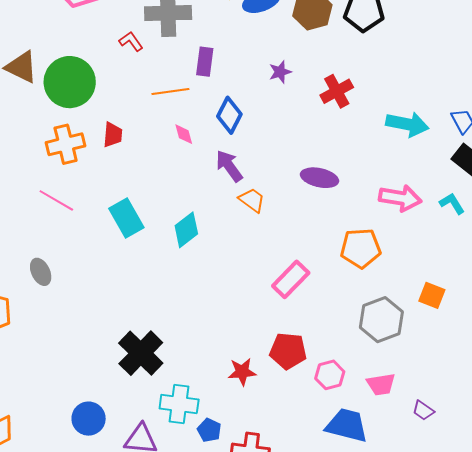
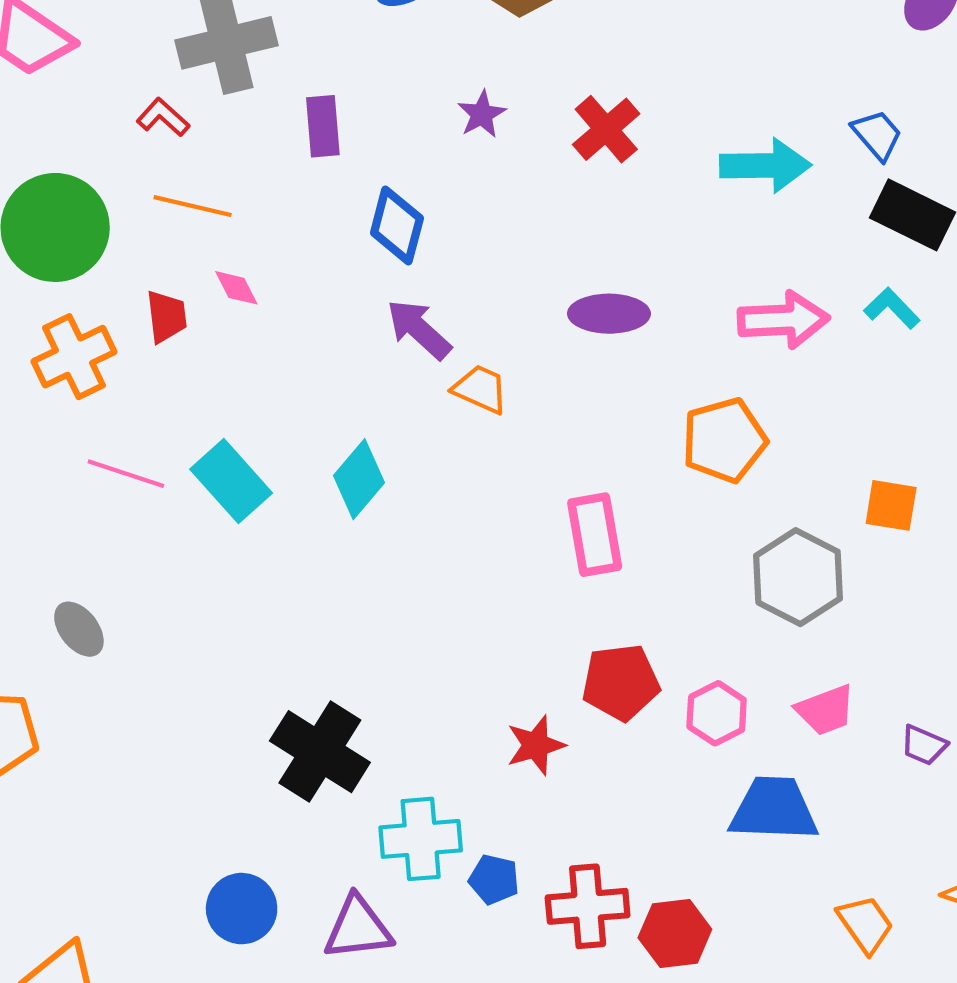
orange line: (170, 91) -> (193, 206), moved, turned 33
pink diamond: (184, 134) -> (236, 288), moved
pink line: (56, 200) -> (126, 474), moved
pink rectangle: (291, 279) -> (595, 535), turned -42

